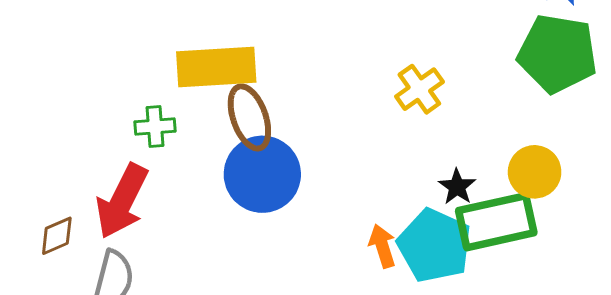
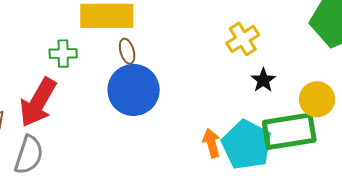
brown ellipse: (249, 117) -> (127, 51), size x0.6
black star: (457, 187) -> (263, 80), moved

